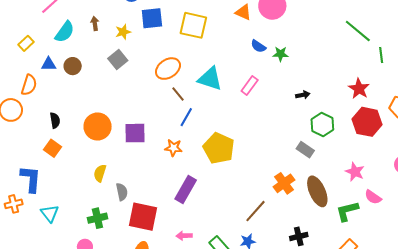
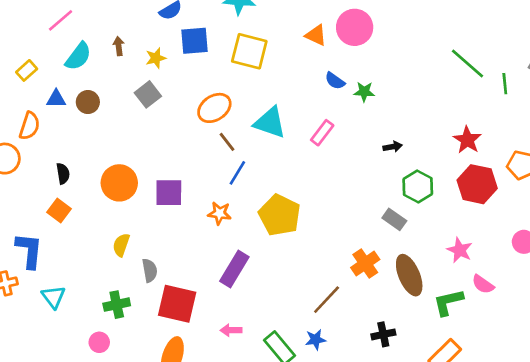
green line: (381, 55) -> (505, 84), moved

